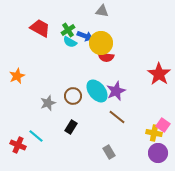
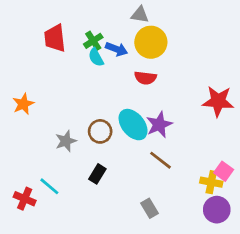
red trapezoid: (40, 28) -> (55, 38), turned -125
cyan semicircle: (70, 42) -> (96, 57), turned 32
yellow circle: (101, 43) -> (151, 42), moved
red star: (159, 74) -> (218, 101), turned -30

